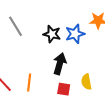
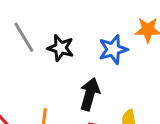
black star: (52, 34) -> (61, 48), moved

